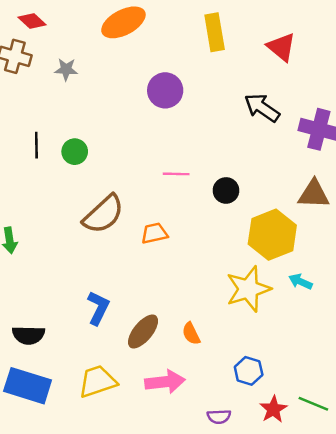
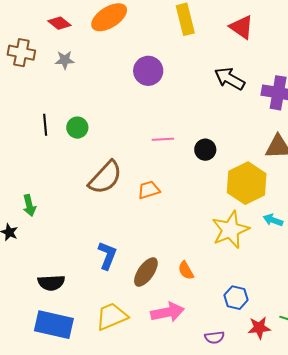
red diamond: (32, 21) -> (59, 23), moved
red star: (273, 409) -> (259, 328), turned 30

